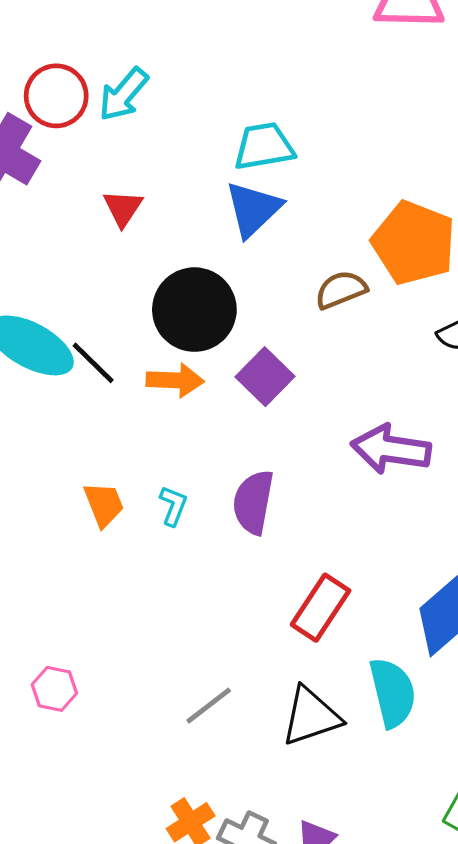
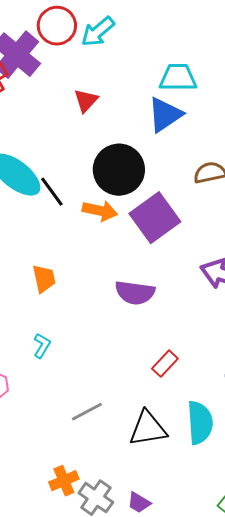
purple square: (265, 377) -> (155, 218), size x1.4
purple semicircle: (253, 502) -> (135, 293), turned -102
cyan L-shape: (173, 506) -> (42, 346), moved
red rectangle: (321, 608) -> (165, 364), size x0.7

